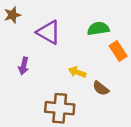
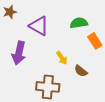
purple arrow: (24, 66) -> (19, 53), size x1.6
yellow arrow: (77, 72) -> (62, 58), turned -144

